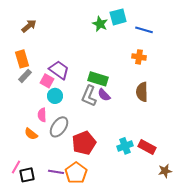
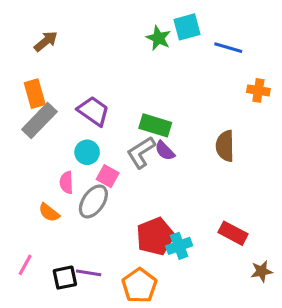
orange cross: (139, 57) -> (258, 90), moved
gray rectangle: (25, 76) -> (39, 121), size x1.6
pink square: (47, 81) -> (108, 176), moved
gray L-shape: (89, 96) -> (141, 152), turned 35
red pentagon: (84, 143) -> (155, 236), moved
cyan cross: (125, 146) -> (179, 246), moved
orange pentagon: (76, 173) -> (139, 286), moved
black square: (27, 175) -> (65, 278), moved

